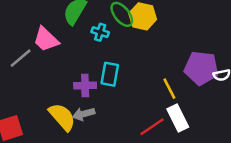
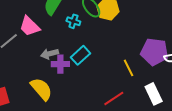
cyan rectangle: (110, 74) -> (81, 55), turned 36
gray arrow: (84, 114) -> (50, 54), moved
white rectangle: (178, 118) -> (154, 94), moved

